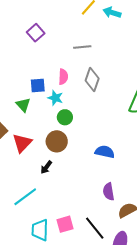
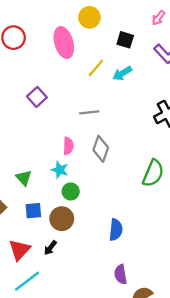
cyan arrow: (112, 13) -> (122, 73), turned -48
blue square: (38, 85) -> (33, 211), moved
red triangle: (22, 143) -> (20, 250), moved
blue semicircle: (105, 152) -> (116, 230), turned 84

